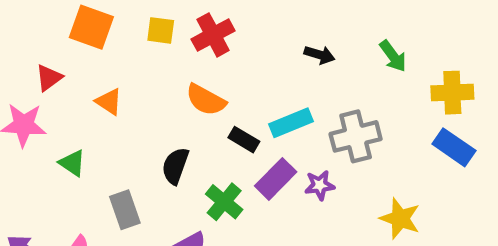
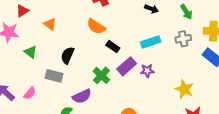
cyan rectangle: (291, 123) -> (151, 42), moved
gray cross: (356, 136) -> (183, 39), moved, size x0.7
black semicircle: (175, 166) -> (67, 55), moved
gray rectangle: (125, 210) -> (54, 76), turned -60

